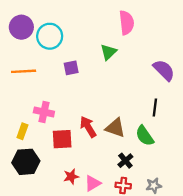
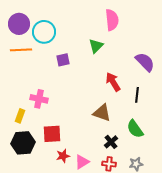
orange line: (24, 71) -> (21, 50), moved
red arrow: (88, 127) -> (113, 82), moved
green semicircle: (145, 136) -> (135, 129), moved
red square: (62, 139) -> (52, 134), moved

